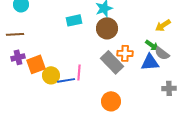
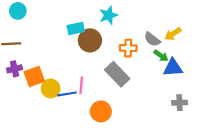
brown circle: (107, 28) -> (90, 40), moved
orange cross: (125, 53) -> (128, 48), moved
gray semicircle: (162, 53) -> (152, 39), moved
blue triangle: (150, 62) -> (173, 68), moved
orange circle: (111, 101) -> (101, 111), moved

